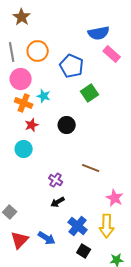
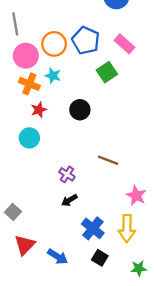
orange circle: (38, 51) -> (54, 44), moved
pink rectangle: (112, 54) -> (125, 44), moved
blue arrow: (47, 238) -> (58, 257), moved

